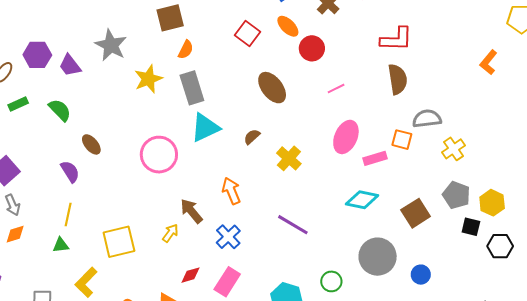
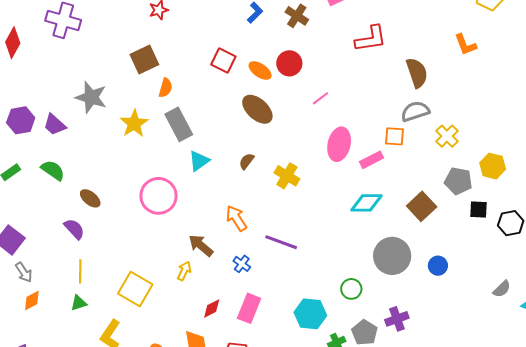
orange ellipse: (288, 26) -> (260, 70), moved
orange L-shape: (488, 62) -> (465, 45), turned -50
brown semicircle: (398, 79) -> (417, 73), moved
cyan triangle: (205, 128) -> (199, 161), size x0.7
yellow hexagon: (492, 203) -> (493, 166), moved
purple line: (293, 225) -> (281, 242), moved
blue cross: (228, 237) -> (242, 264), size x0.7
yellow square: (119, 242) -> (135, 289), turned -36

